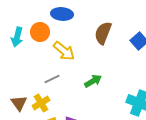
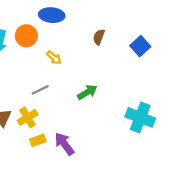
brown semicircle: (103, 33) -> (99, 37), size x0.6
yellow arrow: (64, 51) -> (54, 58), size x0.6

